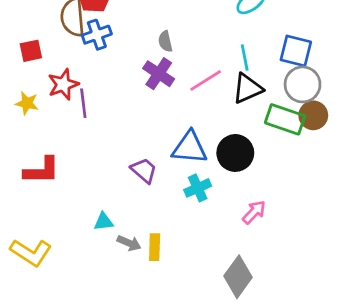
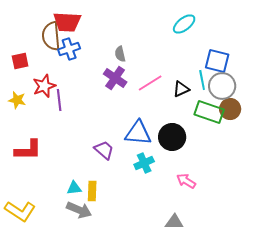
cyan line: (245, 58) -> (202, 80), moved
black triangle: (247, 88) -> (181, 89), size x0.7
pink arrow: (254, 212) -> (186, 181), turned -102
gray arrow: (129, 243) -> (79, 210), moved, size x1.4
yellow rectangle: (155, 247) -> (92, 191), moved

